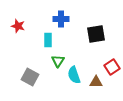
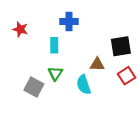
black square: (96, 34) -> (121, 46), moved
green triangle: (58, 61) -> (55, 73), moved
brown triangle: (96, 82) -> (97, 64), moved

